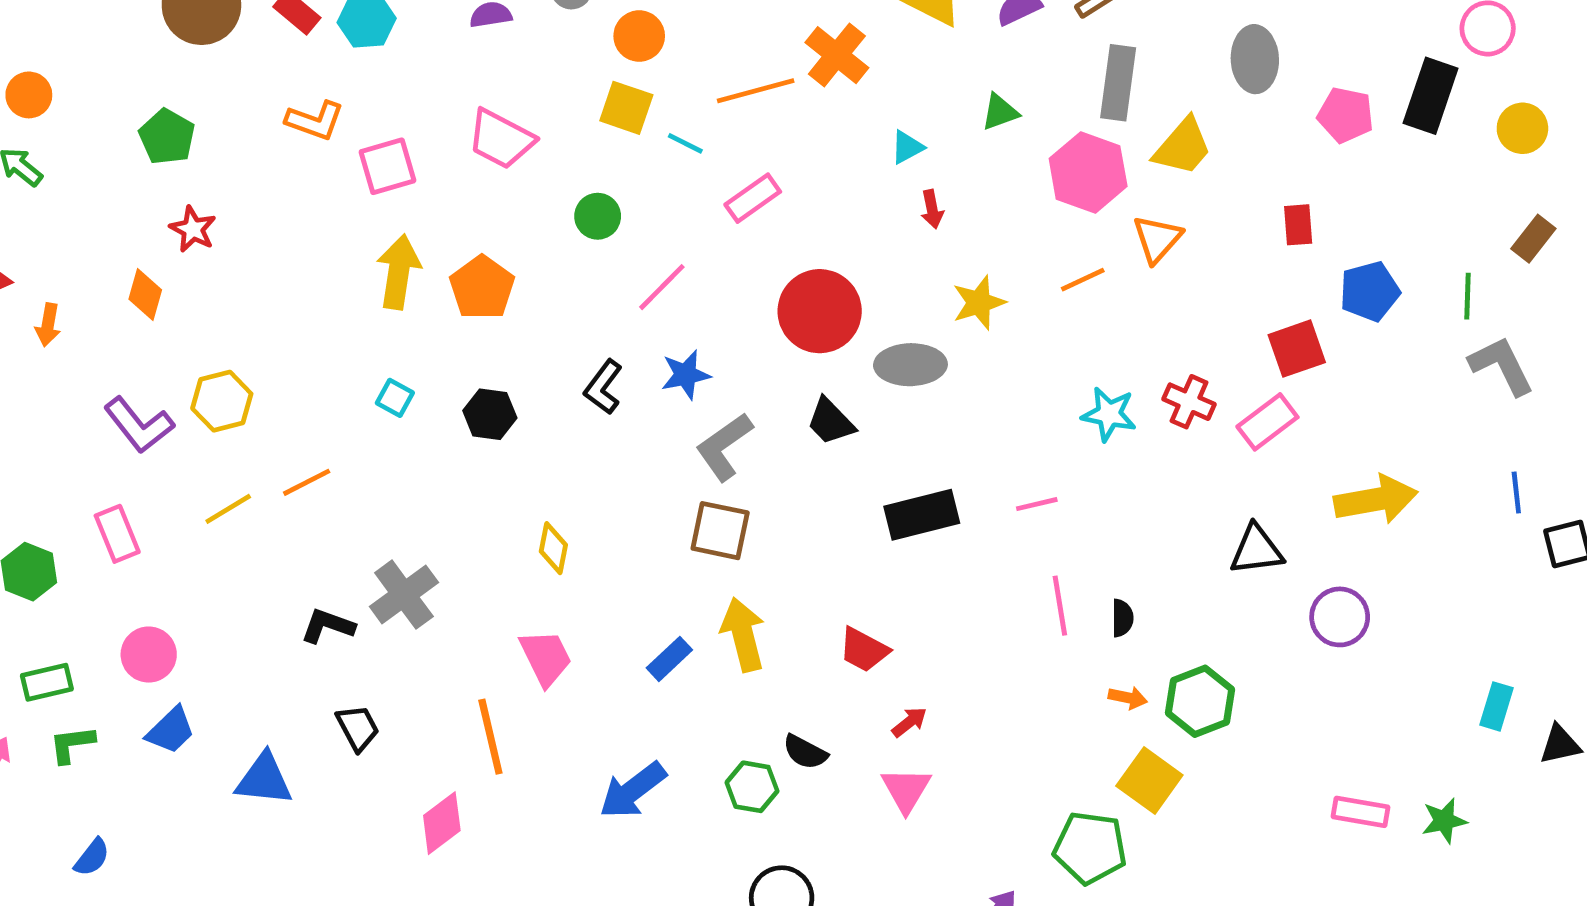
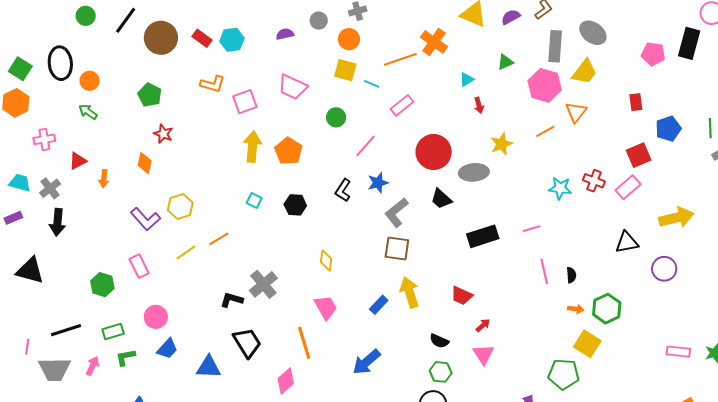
gray ellipse: (1255, 59) -> (593, 33), moved, turned -48
black trapezoid: (358, 728) -> (247, 343), size x1.5
green hexagon: (752, 787) -> (441, 372), moved

